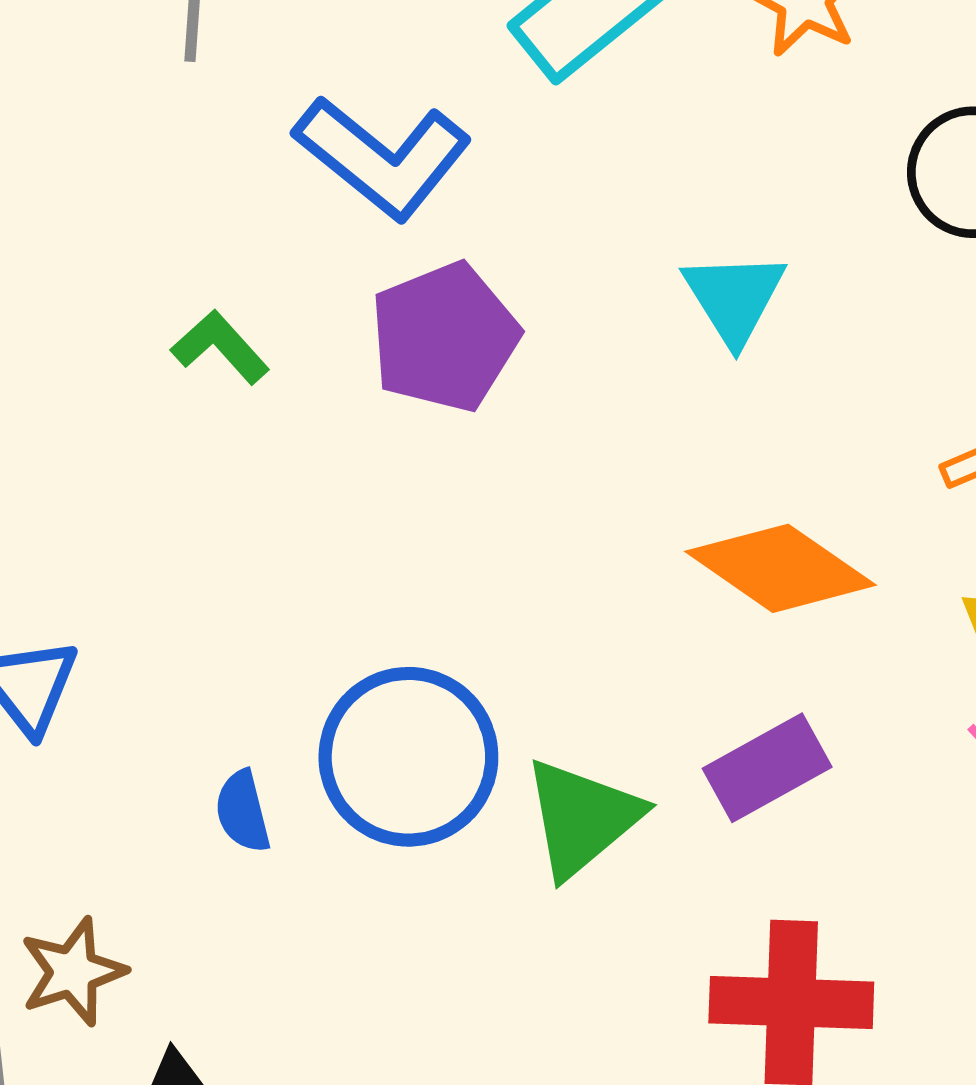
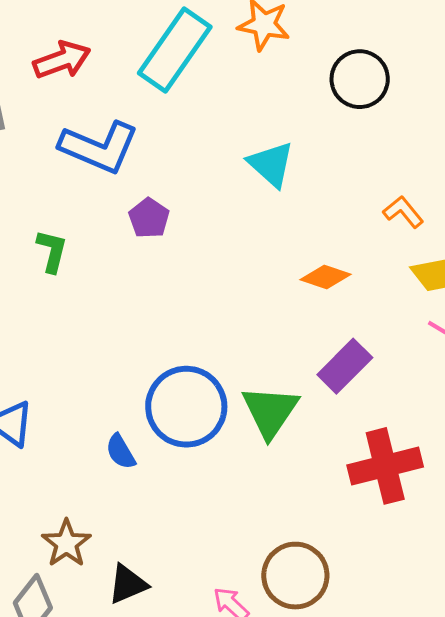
purple pentagon: (445, 337) -> (149, 218), size x0.6
green L-shape: (220, 347) -> (52, 251), turned 72
orange diamond: (781, 568) -> (326, 277), size x0.6

